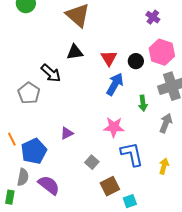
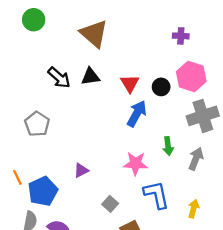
purple cross: (153, 17) -> (181, 36), turned -32
black arrow: (51, 73) -> (59, 78), moved
green arrow: (143, 103) -> (168, 146), moved

